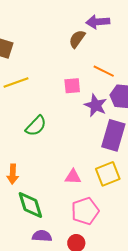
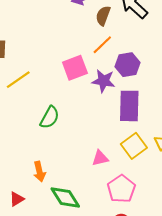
brown semicircle: (77, 39) -> (103, 16), moved
orange line: (104, 71) -> (102, 45), turned -55
pink square: (72, 86) -> (75, 68), size x1.4

